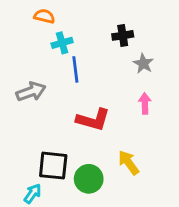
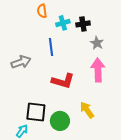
orange semicircle: (44, 16) -> (42, 11), moved, turned -112
cyan cross: (62, 43) -> (63, 23), moved
pink arrow: (145, 103) -> (98, 70), size x1.6

